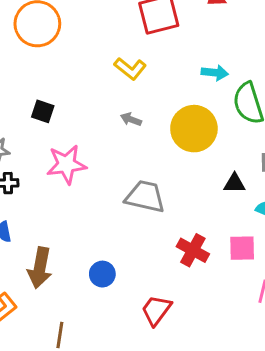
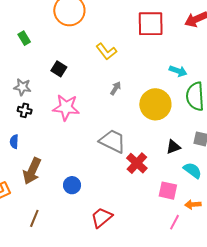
yellow L-shape: (130, 69) -> (106, 51), moved
gray arrow: (131, 119) -> (116, 88), turned 88
black triangle: (234, 183) -> (173, 147), turned -35
red cross: (193, 250) -> (137, 163), moved

